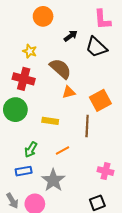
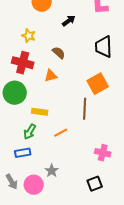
black trapezoid: (96, 47) -> (104, 47), moved, turned 45
brown semicircle: (60, 69) -> (59, 53), size x0.6
orange triangle: (69, 92) -> (51, 76), moved
yellow rectangle: (50, 121) -> (40, 112), moved
gray star: (53, 180) -> (52, 171), moved, size x0.6

